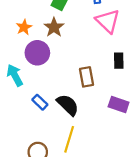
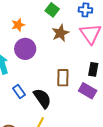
brown star: (54, 27) -> (60, 33), moved
purple rectangle: (119, 105) -> (88, 91), moved

